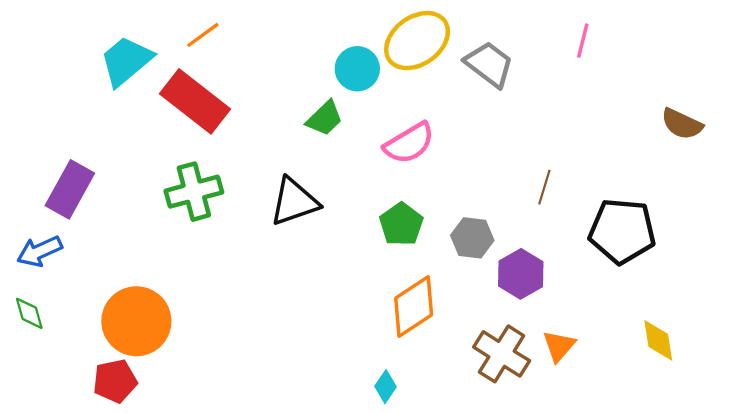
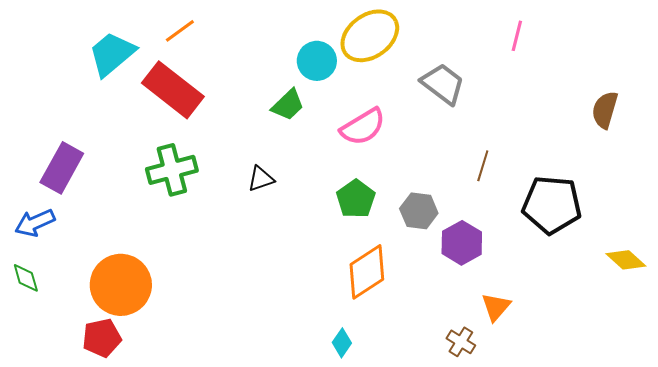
gray trapezoid: (489, 64) -> (443, 84), moved
brown semicircle: (682, 124) -> (605, 110), turned 81
black triangle: (294, 202) -> (261, 179), size x0.6
yellow diamond: (658, 340) -> (626, 260), moved, turned -39
brown cross: (502, 354) -> (461, 342), moved, size x0.6

